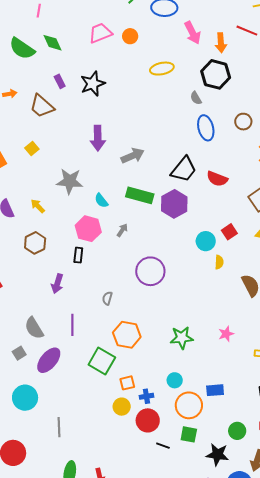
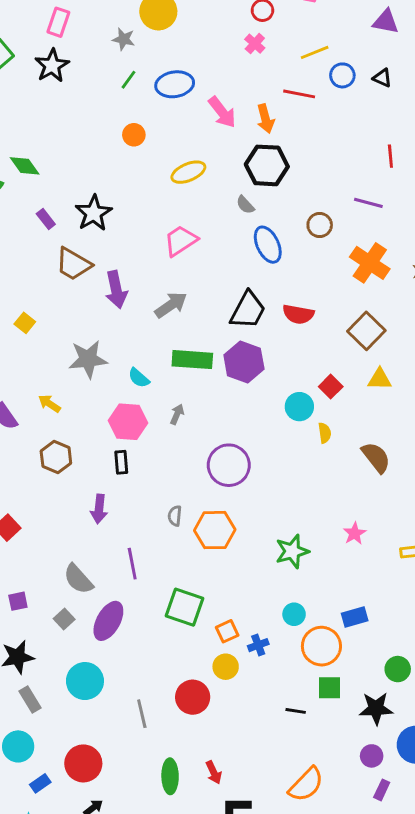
pink trapezoid: (100, 33) -> (181, 241), moved
brown trapezoid: (42, 106) -> (73, 264), moved
orange hexagon: (127, 335) -> (215, 530), moved
red circle: (148, 420) -> (193, 697), moved

